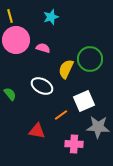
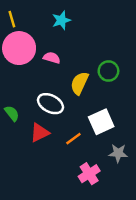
green circle: (90, 59) -> (108, 71), size x0.7
gray star: (98, 127) -> (118, 153), size x0.7
red triangle: (37, 131) -> (40, 133), moved, turned -36
pink cross: (74, 144) -> (89, 174), turned -36

